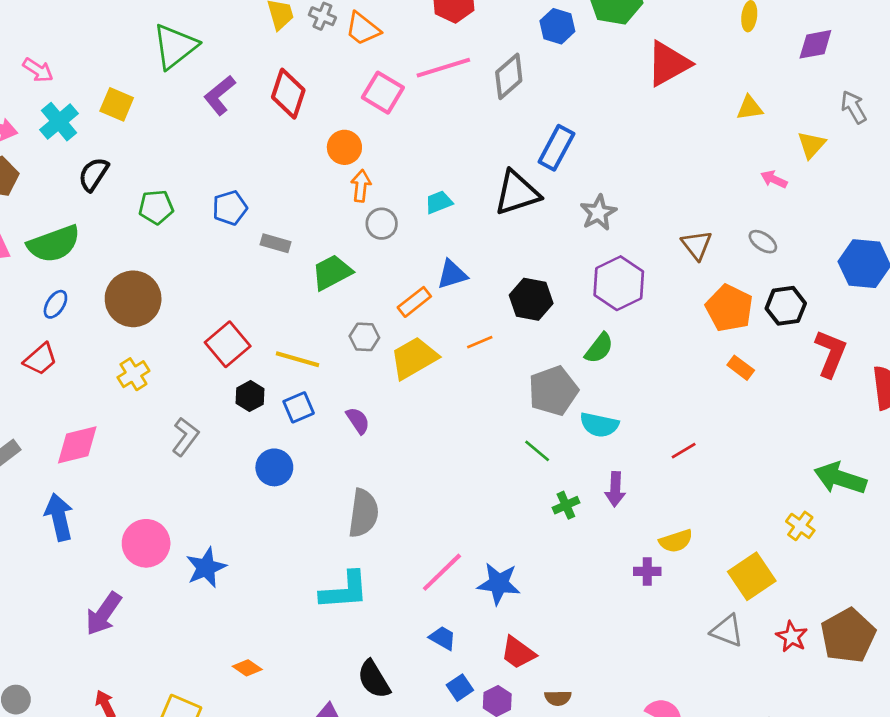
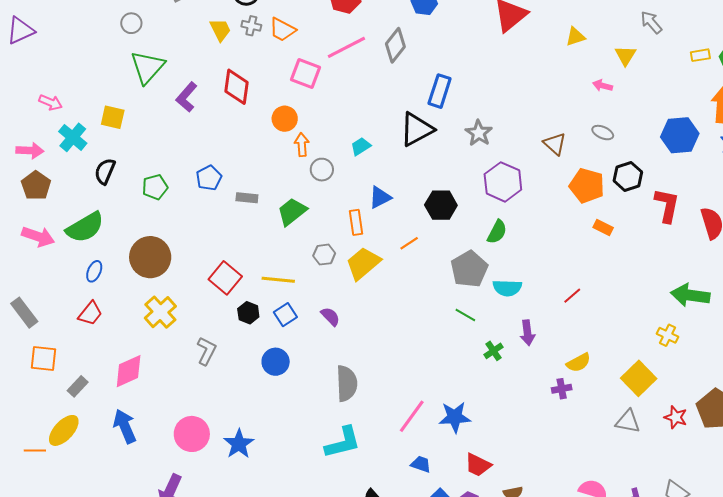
orange rectangle: (414, 302) -> (356, 222), turned -50
yellow cross: (133, 374) -> (160, 312), size x1.4

